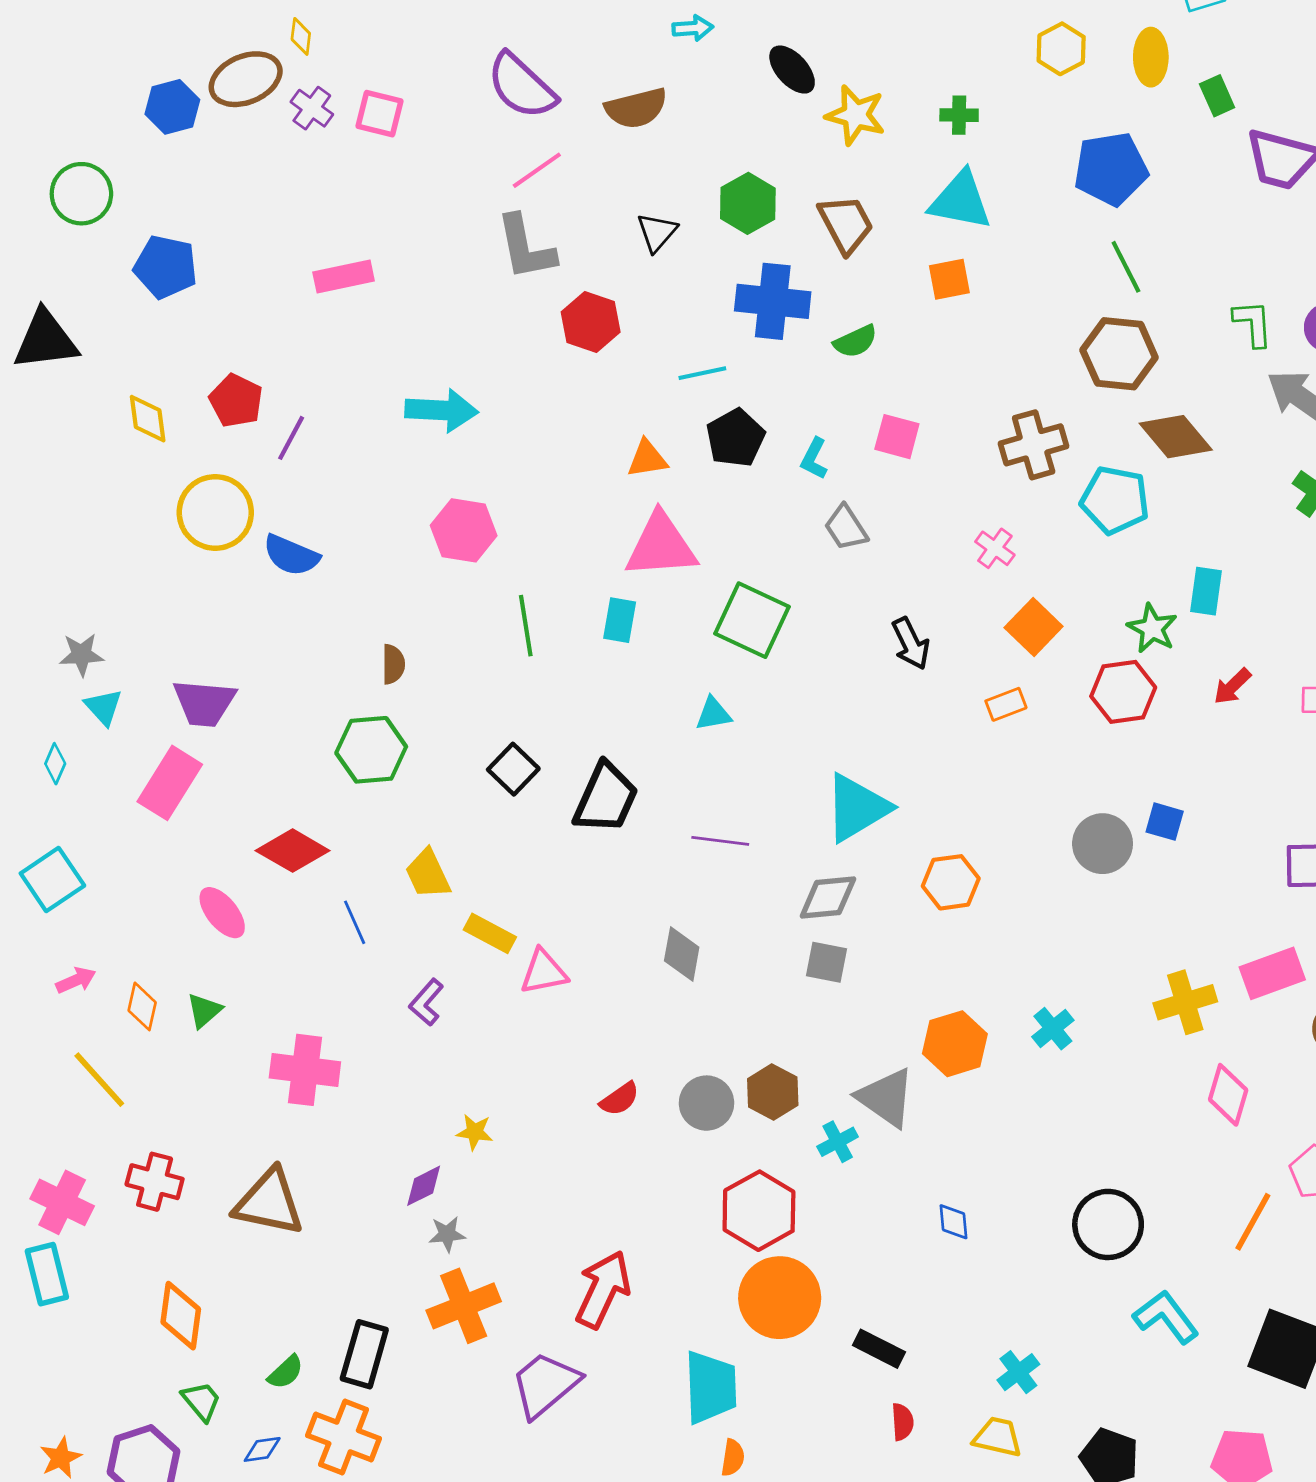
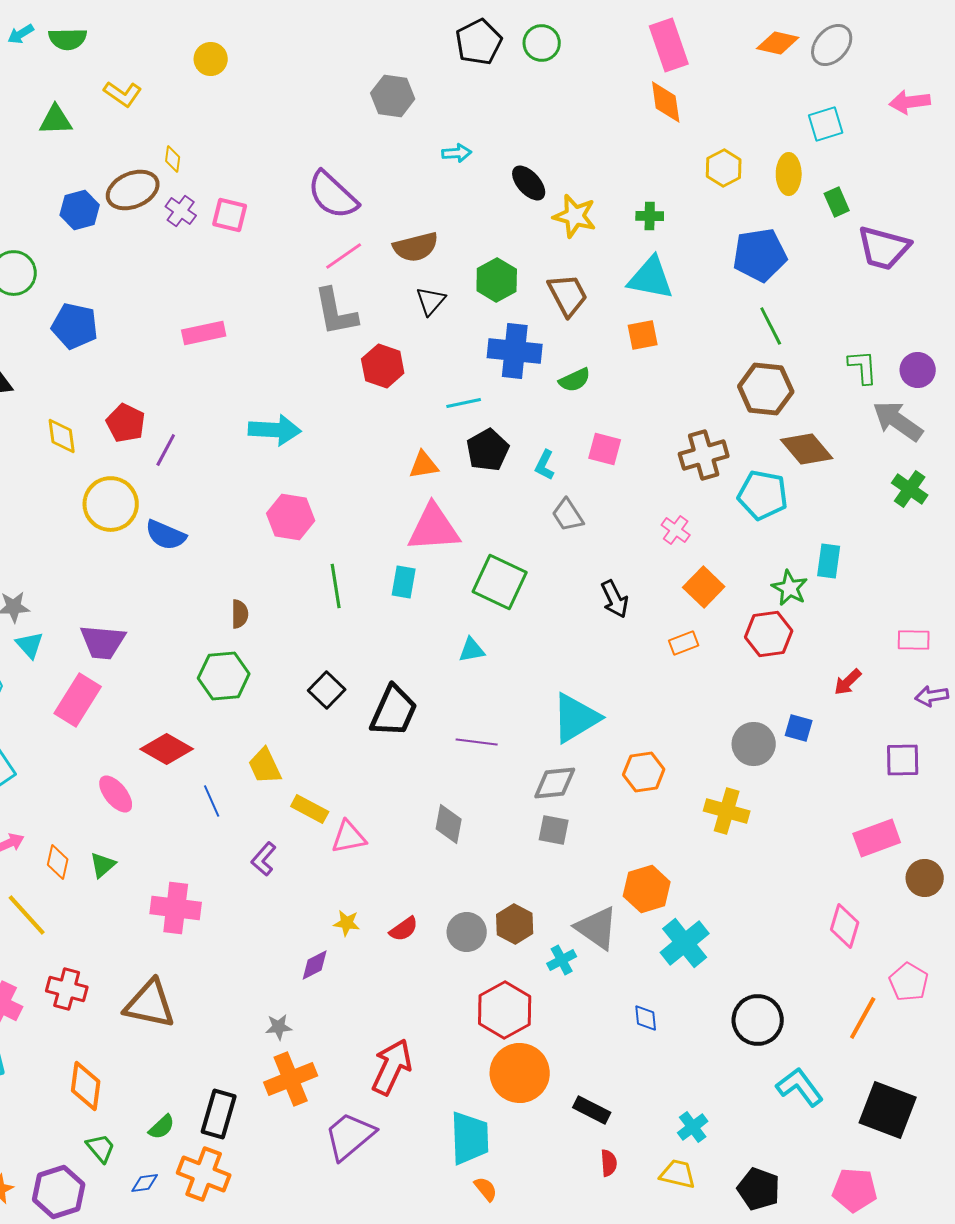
brown semicircle: (636, 108) -> (416, 247), moved
red arrow: (1232, 686) -> (848, 682), moved
yellow cross: (1185, 1002) -> (727, 811), moved, turned 33
cyan cross: (1053, 1029) -> (685, 943), moved, size x1.6
yellow star: (475, 1132) -> (347, 923), moved
purple diamond: (424, 1186) -> (315, 965), moved
orange semicircle: (733, 1458) -> (486, 1189), turned -48

